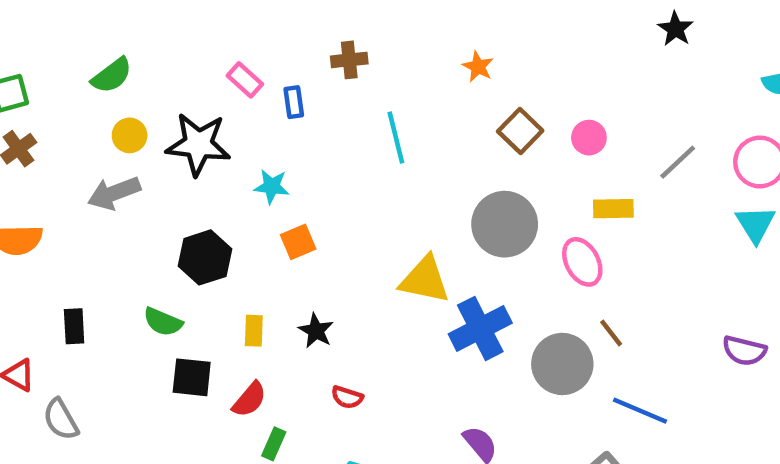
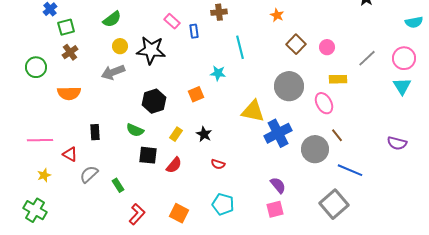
cyan star: (272, 186) -> (218, 73), moved
yellow rectangle: (254, 331) -> (176, 134), turned 32
gray semicircle: (61, 419) -> (89, 174), turned 78
green rectangle: (274, 444) -> (118, 185), moved, turned -56

